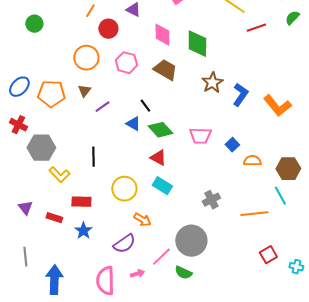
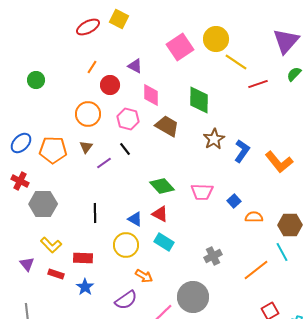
pink diamond: (162, 35) -> (151, 95), moved
black line: (145, 106) -> (125, 149), moved
blue triangle: (133, 124) -> (135, 219), moved
yellow L-shape: (59, 175) -> (51, 245), moved
orange line: (254, 214) -> (256, 270), turned -32

